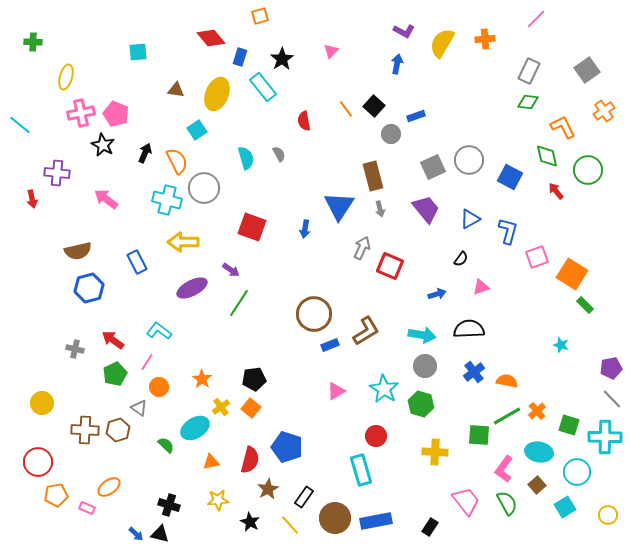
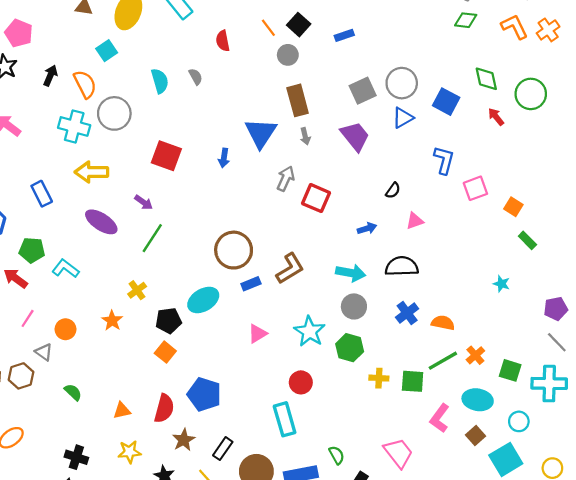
orange L-shape: (563, 127) -> (514, 27), moved
gray circle: (391, 134) -> (288, 55), moved
blue triangle: (470, 219) -> (403, 118), moved
orange square: (572, 274) -> (513, 207), size x0.6
purple ellipse: (192, 288) -> (101, 222), turned 60
pink line: (147, 362) -> (28, 318), moved
green pentagon: (115, 374) -> (32, 250), moved, turned 30
yellow cross: (221, 407) -> (137, 290), moved
cyan ellipse: (195, 428) -> (203, 300), moved
yellow cross: (435, 452) -> (379, 378), moved, size x0.7
cyan circle: (577, 472) -> (519, 421), size x0.7
green semicircle: (507, 503) -> (337, 455), moved, size x0.7
cyan square: (565, 507) -> (506, 459), size x1.4

